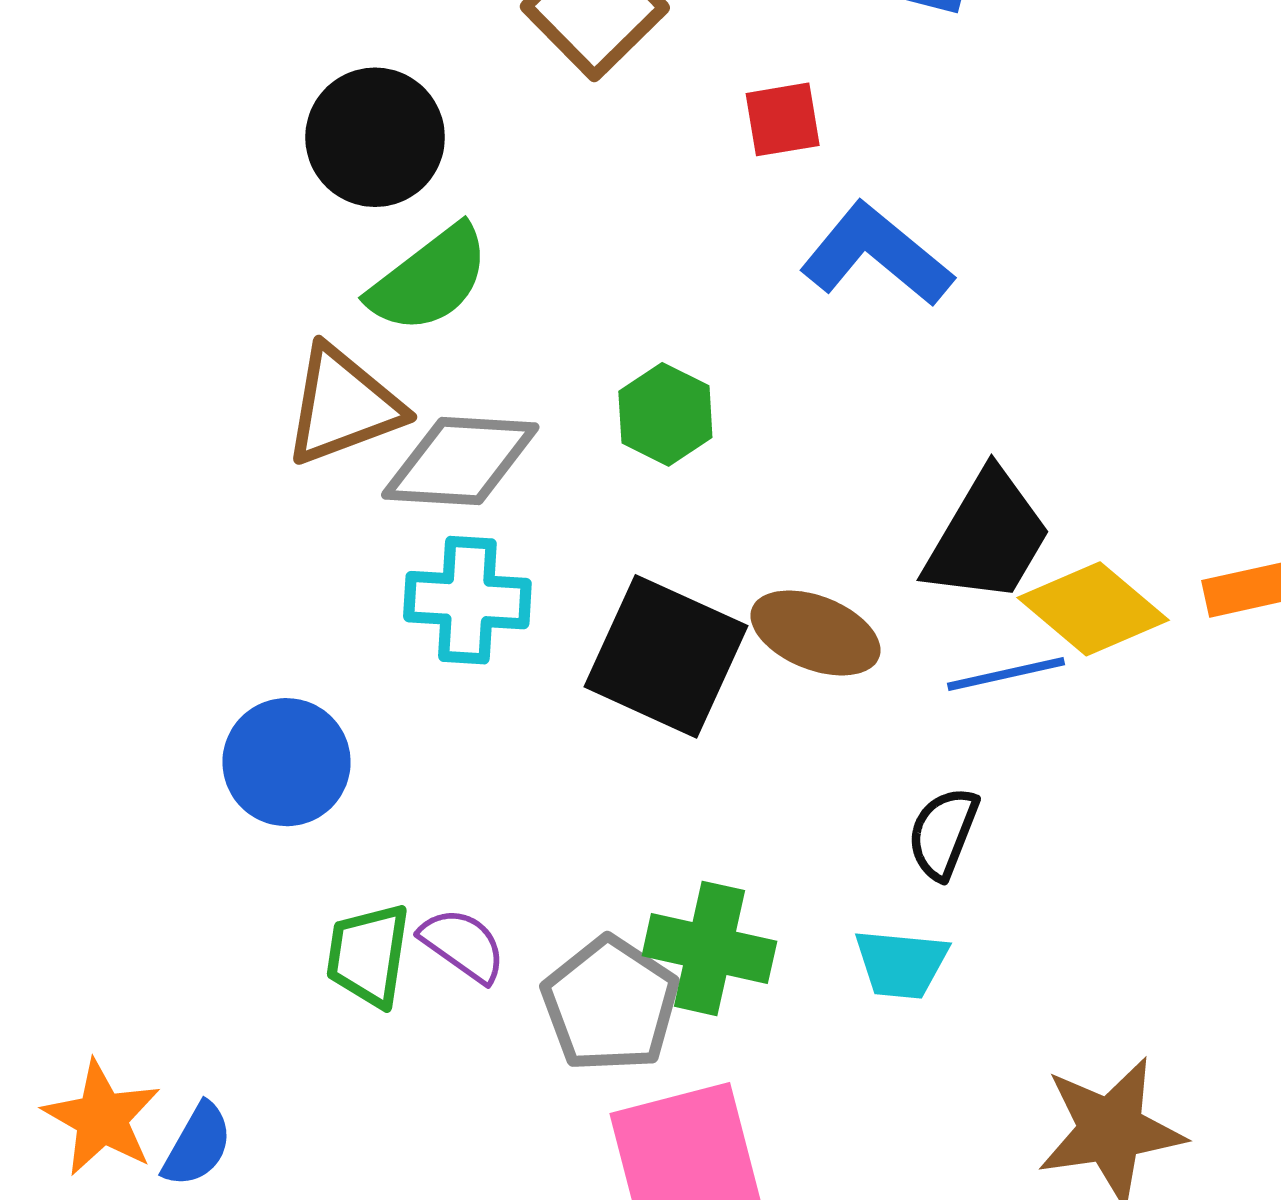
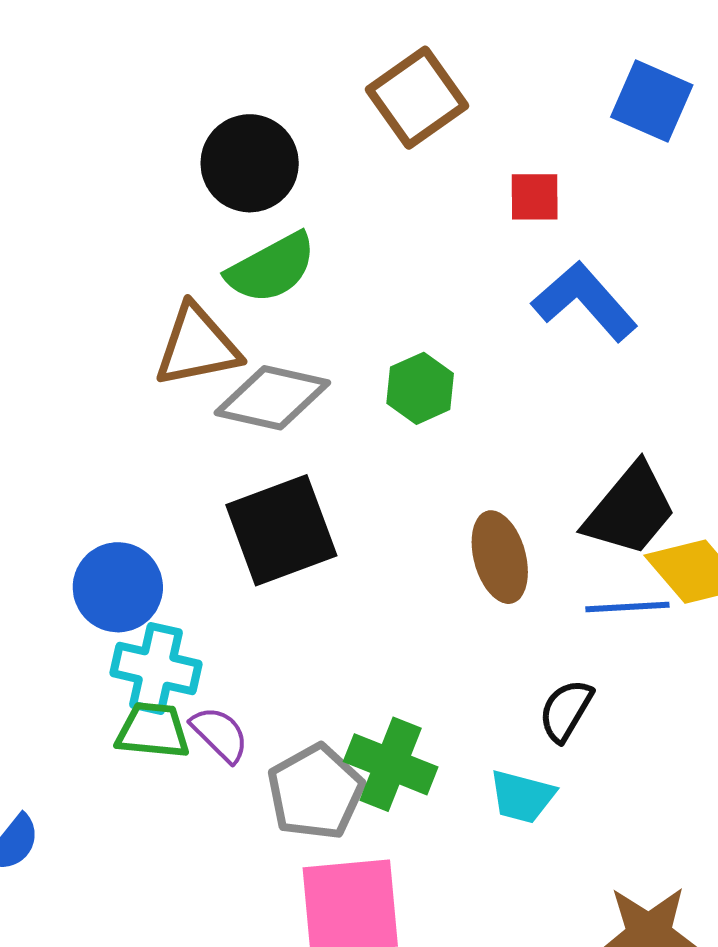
cyan cross: (467, 600) -> (156, 668), moved
brown ellipse: (815, 633) -> (500, 557), turned 44
black square: (666, 656) -> (281, 530), moved, turned 36
green trapezoid: (368, 955) -> (153, 730), turned 78

